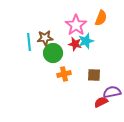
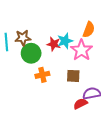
orange semicircle: (101, 18) -> (89, 30), moved
pink star: (76, 25) -> (81, 50), moved

